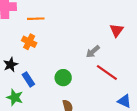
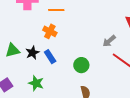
blue rectangle: (28, 79) -> (50, 57), moved

